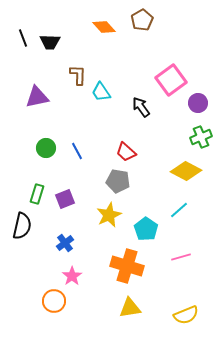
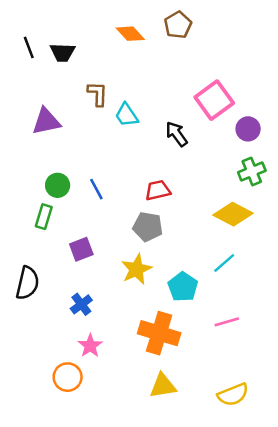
red trapezoid: (126, 152) -> (158, 190), turned 125
green rectangle: (37, 194) -> (44, 217), moved

